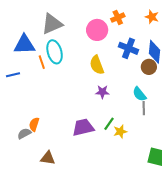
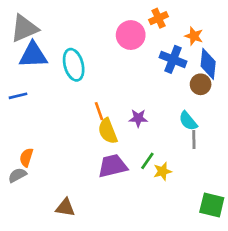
orange star: (152, 17) -> (194, 36), moved
gray triangle: (52, 24) -> (24, 28), moved
orange line: (42, 62) -> (99, 111), moved
yellow semicircle: (97, 65) -> (108, 131), moved
orange semicircle: (34, 124) -> (26, 157), moved
gray semicircle: (24, 134) -> (17, 175), moved

